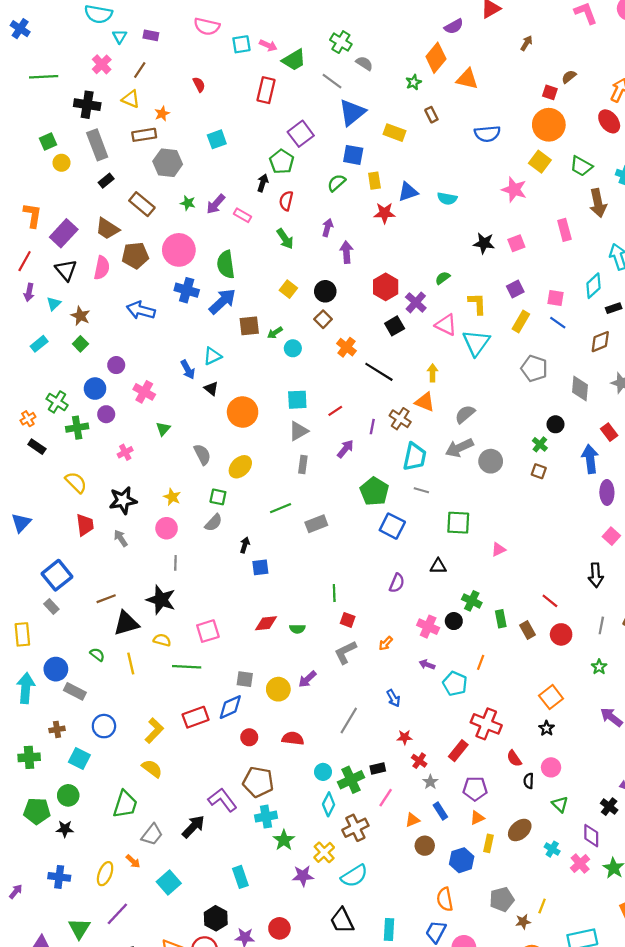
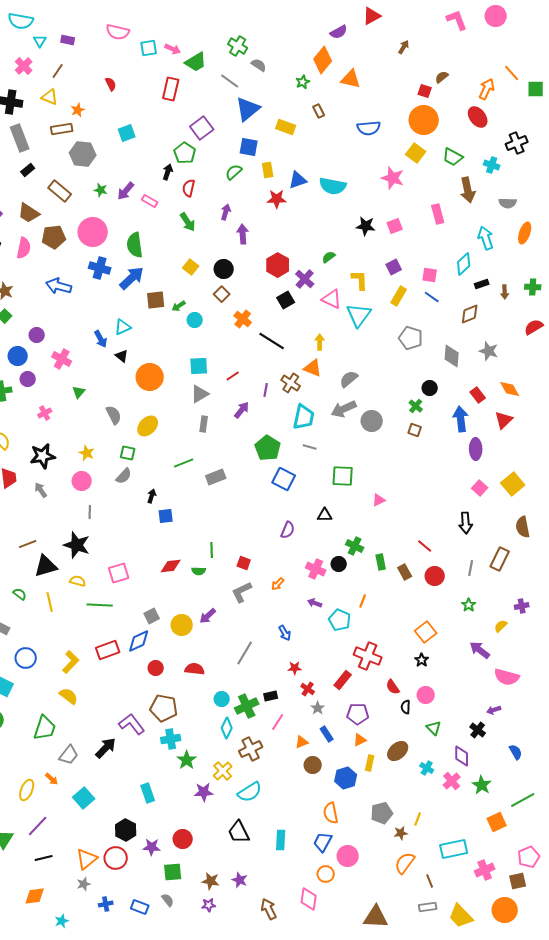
cyan semicircle: (447, 199) -> (333, 186), size x1.5
green line: (334, 593) -> (212, 550), moved
gray square: (245, 679) -> (152, 616), turned -35

